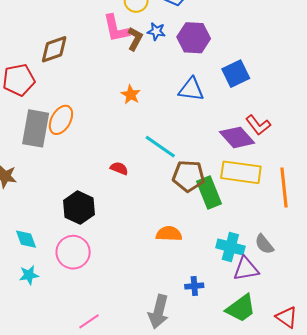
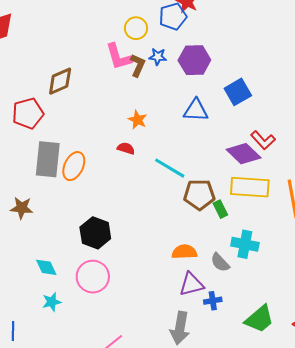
orange ellipse: (61, 120) -> (74, 166), moved
red semicircle: (119, 168) -> (126, 148), moved
green rectangle: (209, 192) -> (220, 209), size x0.6
gray semicircle: (264, 244) -> (220, 262), moved
cyan cross: (230, 247) -> (245, 244), moved
purple triangle: (246, 269) -> (192, 284), moved

